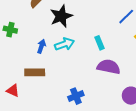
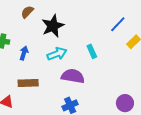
blue arrow: (41, 46) -> (24, 53), moved
purple semicircle: (109, 67) -> (73, 76), moved

